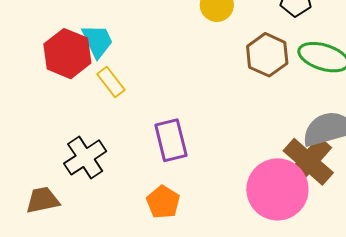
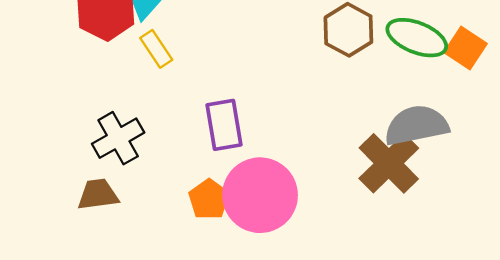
pink circle: (277, 189) -> (260, 195), moved
brown trapezoid: (43, 200) -> (98, 194), moved

